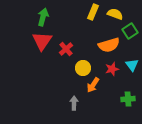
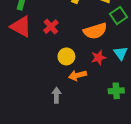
red triangle: (42, 41) -> (21, 27), turned -35
red cross: (66, 49) -> (51, 27), moved
orange arrow: (93, 85) -> (77, 75), turned 42

